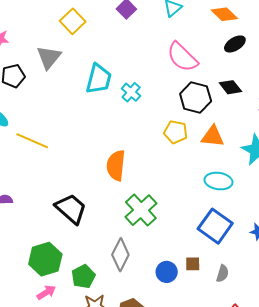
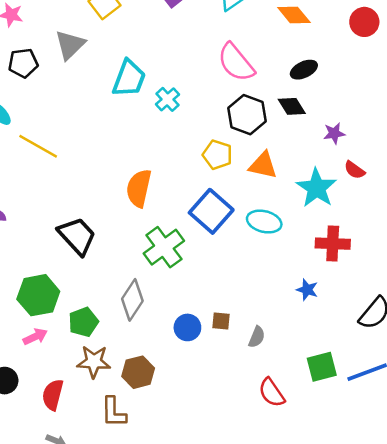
black ellipse: (235, 44) -> (304, 70), moved
blue square: (215, 226) -> (211, 211), moved

